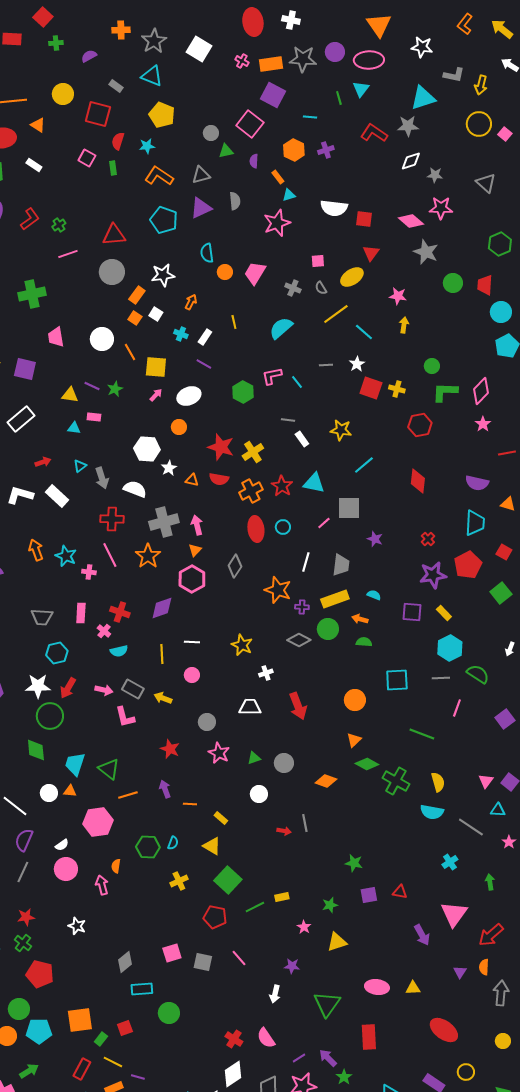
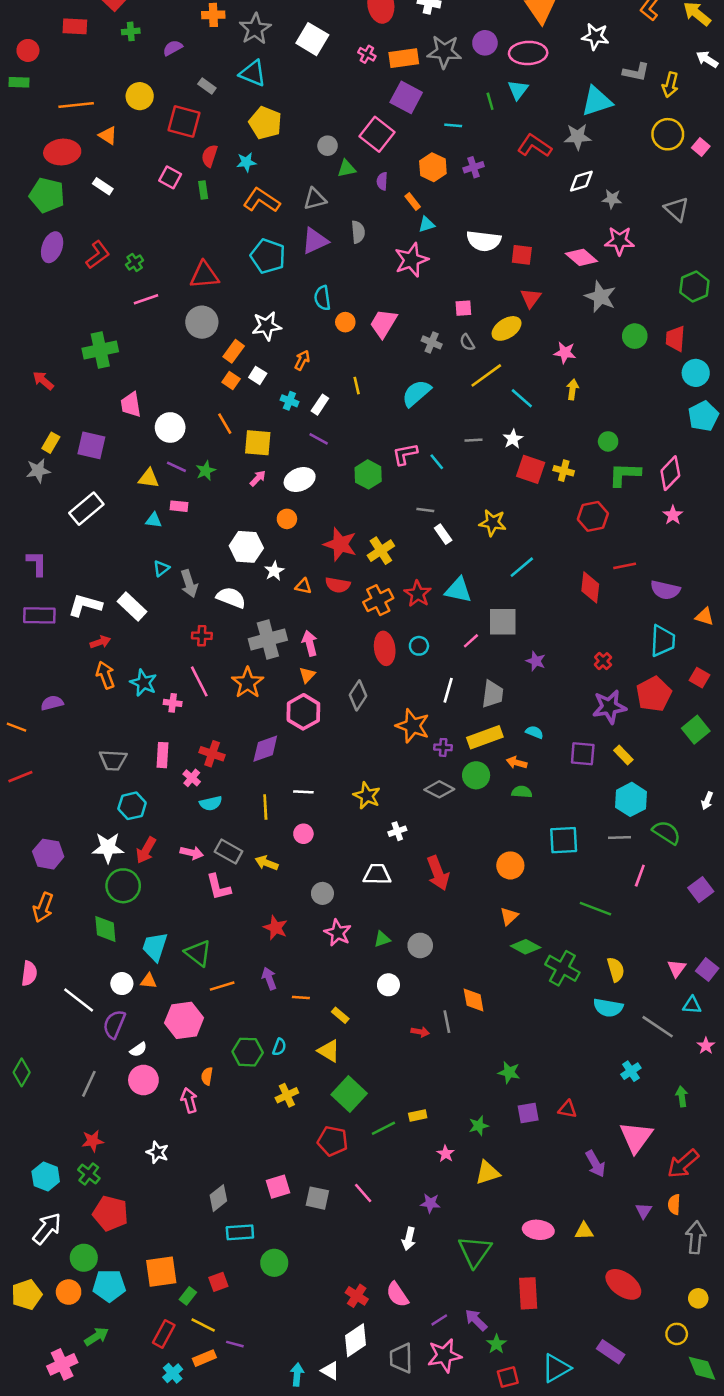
white circle: (102, 339) -> (170, 427), moved
red line: (507, 453) -> (625, 566), moved
red arrow: (43, 462) -> (100, 642), moved
red cross: (112, 519) -> (202, 636), size x0.7
orange diamond: (326, 781) -> (474, 1000), moved, turned 60
purple semicircle: (24, 840) -> (114, 1024), moved
yellow circle: (466, 1072) -> (677, 1334), moved

